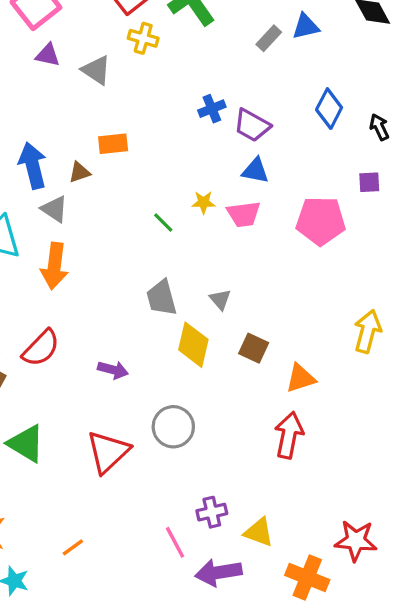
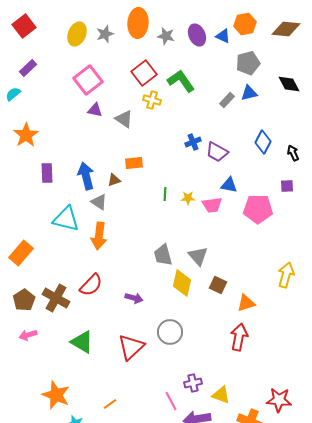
blue triangle: (255, 171) -> (229, 185), moved
green line: (163, 222) -> (165, 194), moved, turned 48
gray triangle: (220, 300) -> (198, 256), size x1.5

